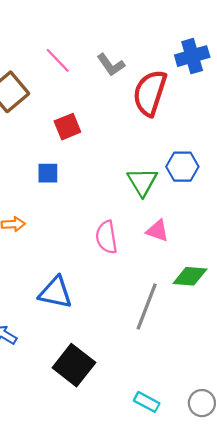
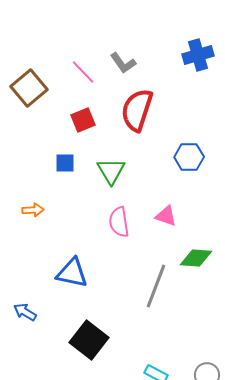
pink line: (58, 60) -> (83, 72), moved
red semicircle: (150, 93) -> (137, 110), moved
green triangle: (142, 182) -> (111, 171), moved

